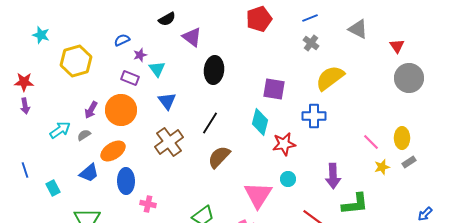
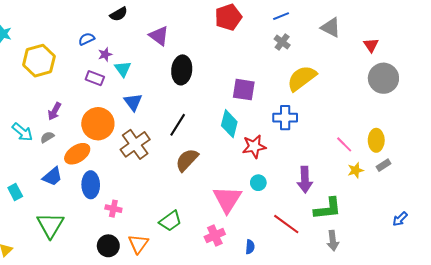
black semicircle: (167, 19) -> (119, 14), moved
orange circle: (121, 110) -> (98, 124), moved
cyan arrow: (60, 130) -> (22, 132), turned 75

